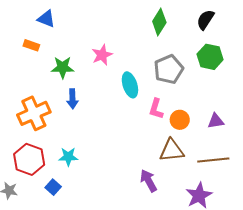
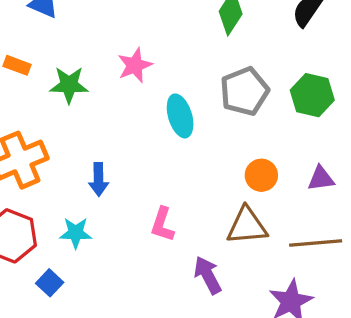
orange rectangle: (31, 45) -> (17, 65), moved
green hexagon: (210, 57) -> (312, 95), moved
blue arrow: (72, 99) -> (99, 179), moved
pink L-shape: (156, 109) -> (162, 224), moved

